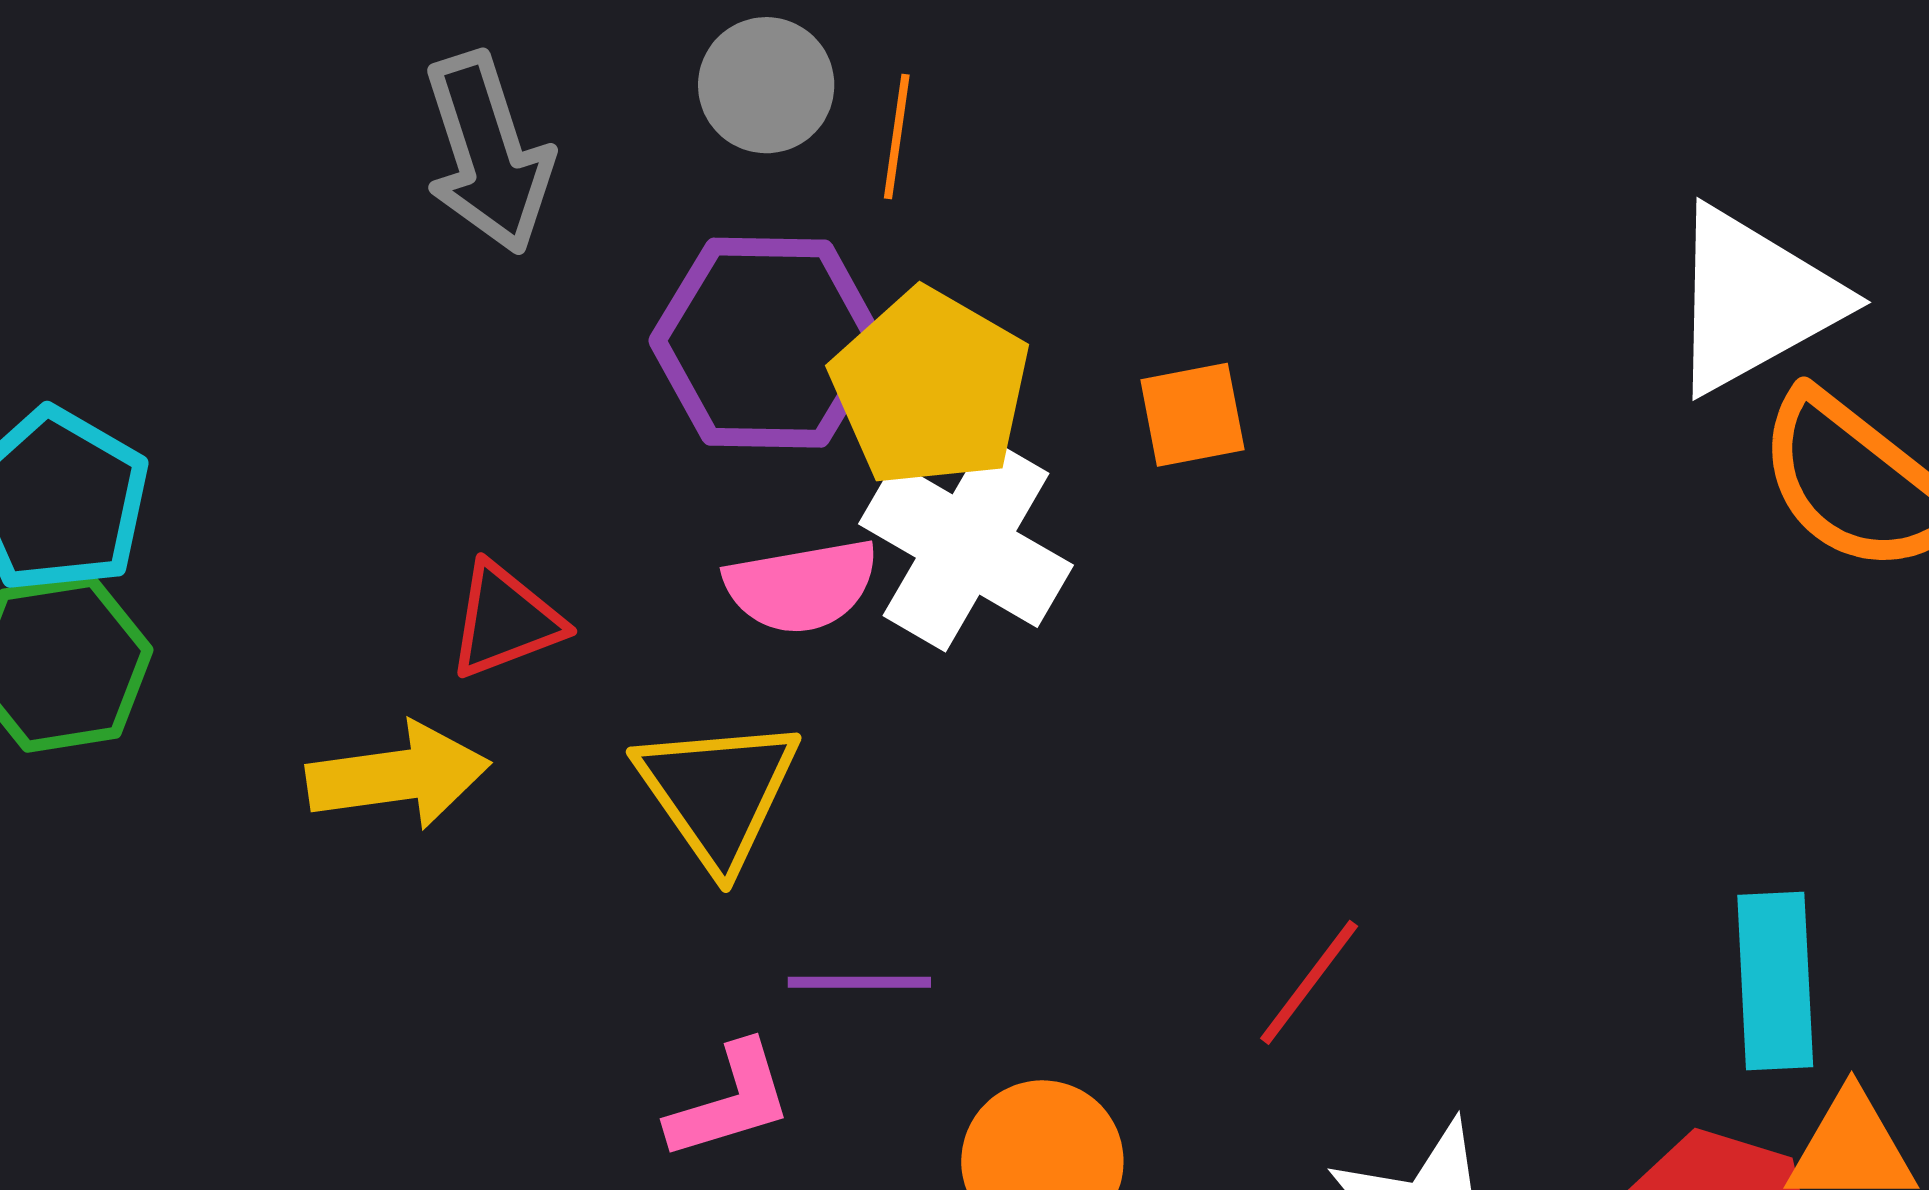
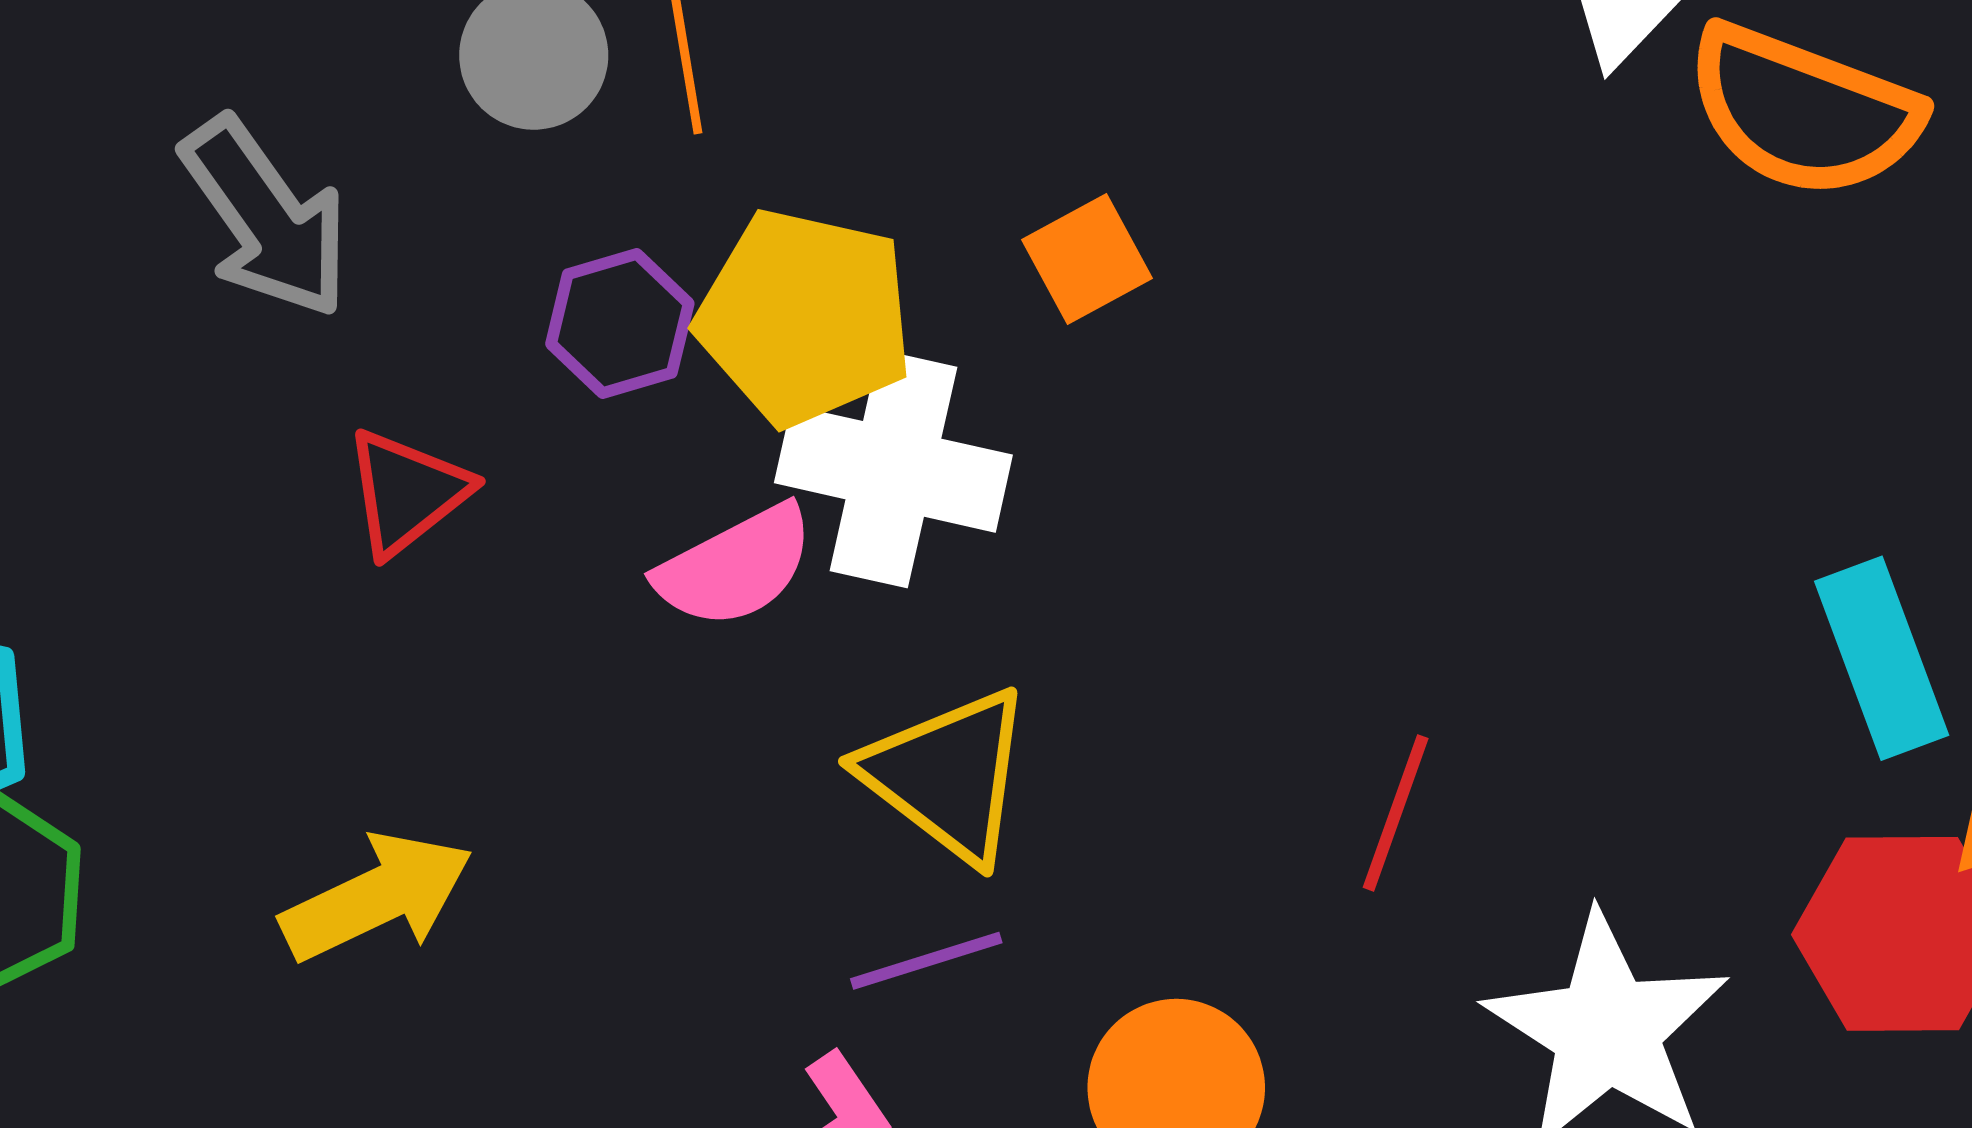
purple hexagon: (767, 343) -> (620, 324), size x0.6
red triangle: (505, 621) -> (407, 492), moved
yellow triangle: (718, 792) -> (948, 775), moved

